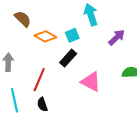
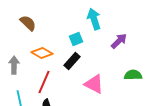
orange diamond: (45, 36) -> (42, 53), moved

